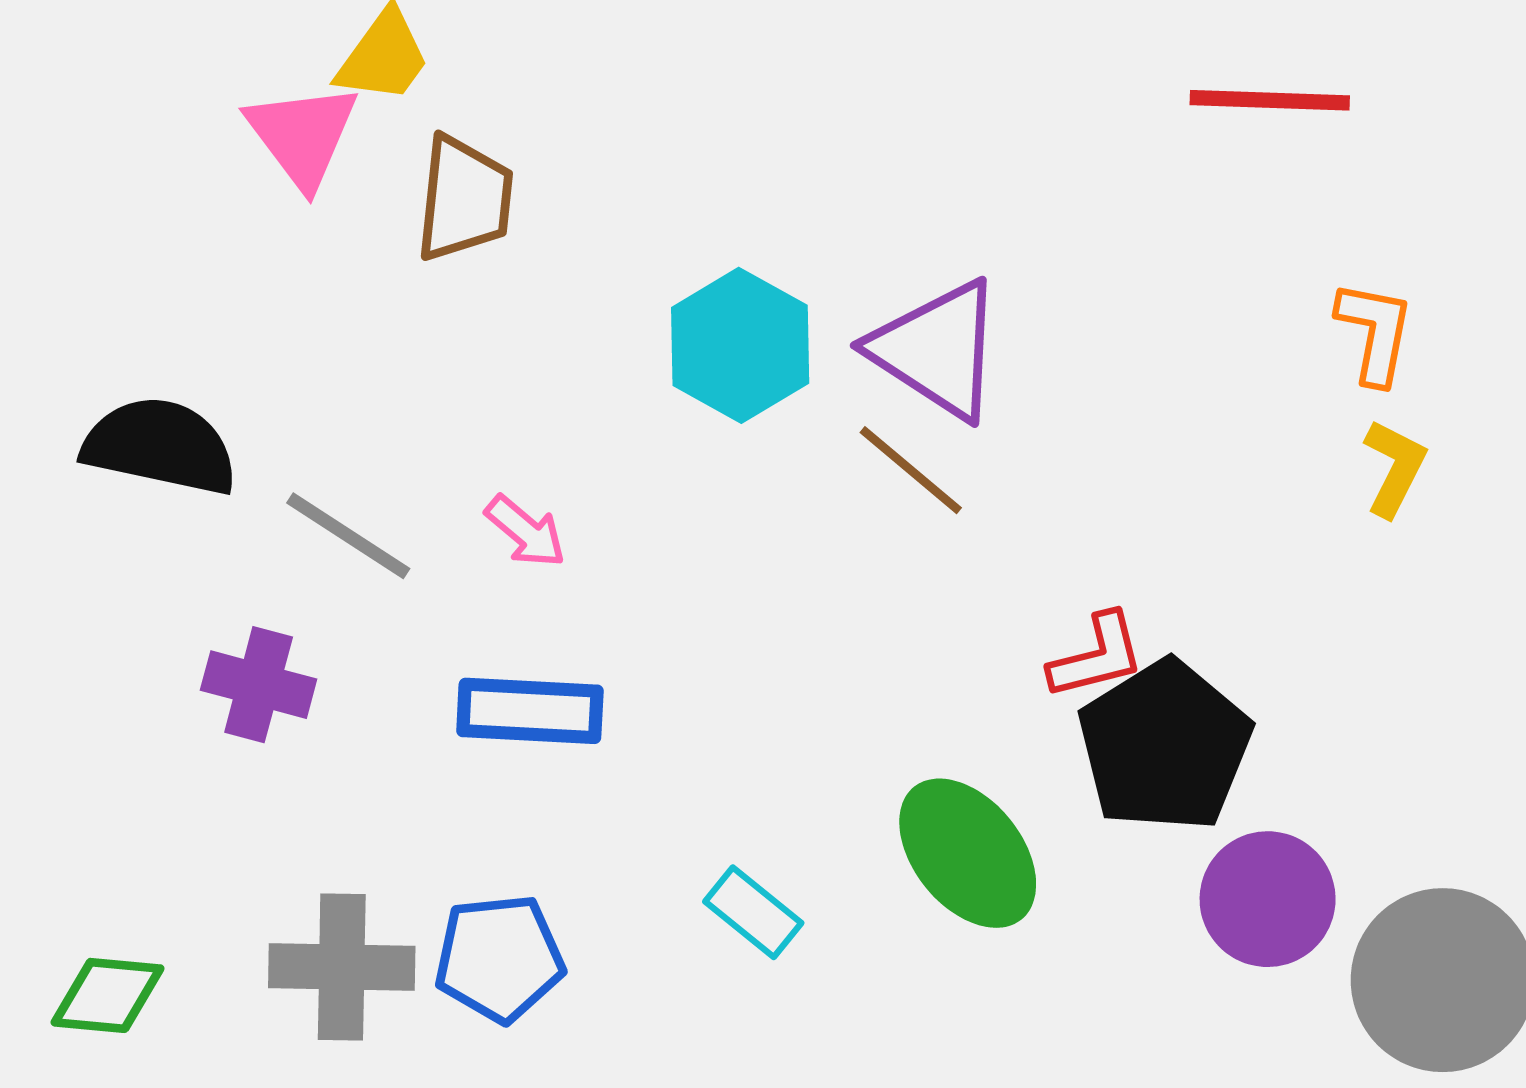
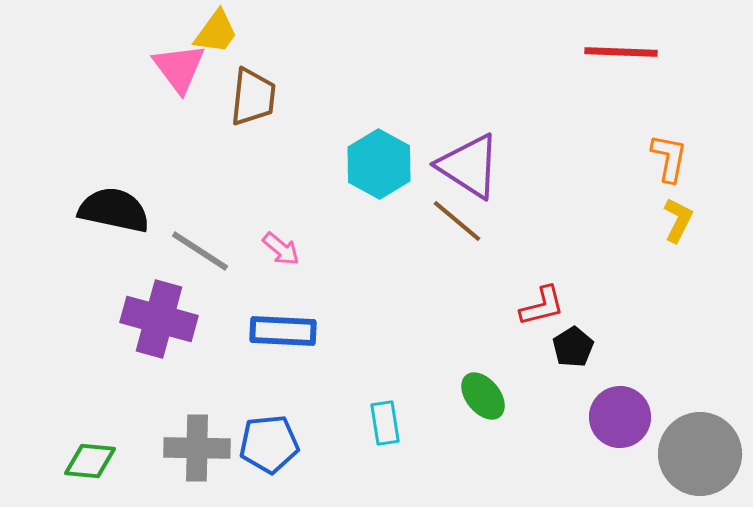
purple cross: (259, 685) -> (159, 319), size x1.5
black pentagon: (1165, 746) -> (573, 347), size x0.5
green ellipse: (968, 853) -> (483, 396), size x0.7
cyan rectangle: (753, 912) -> (385, 423), turned 42

